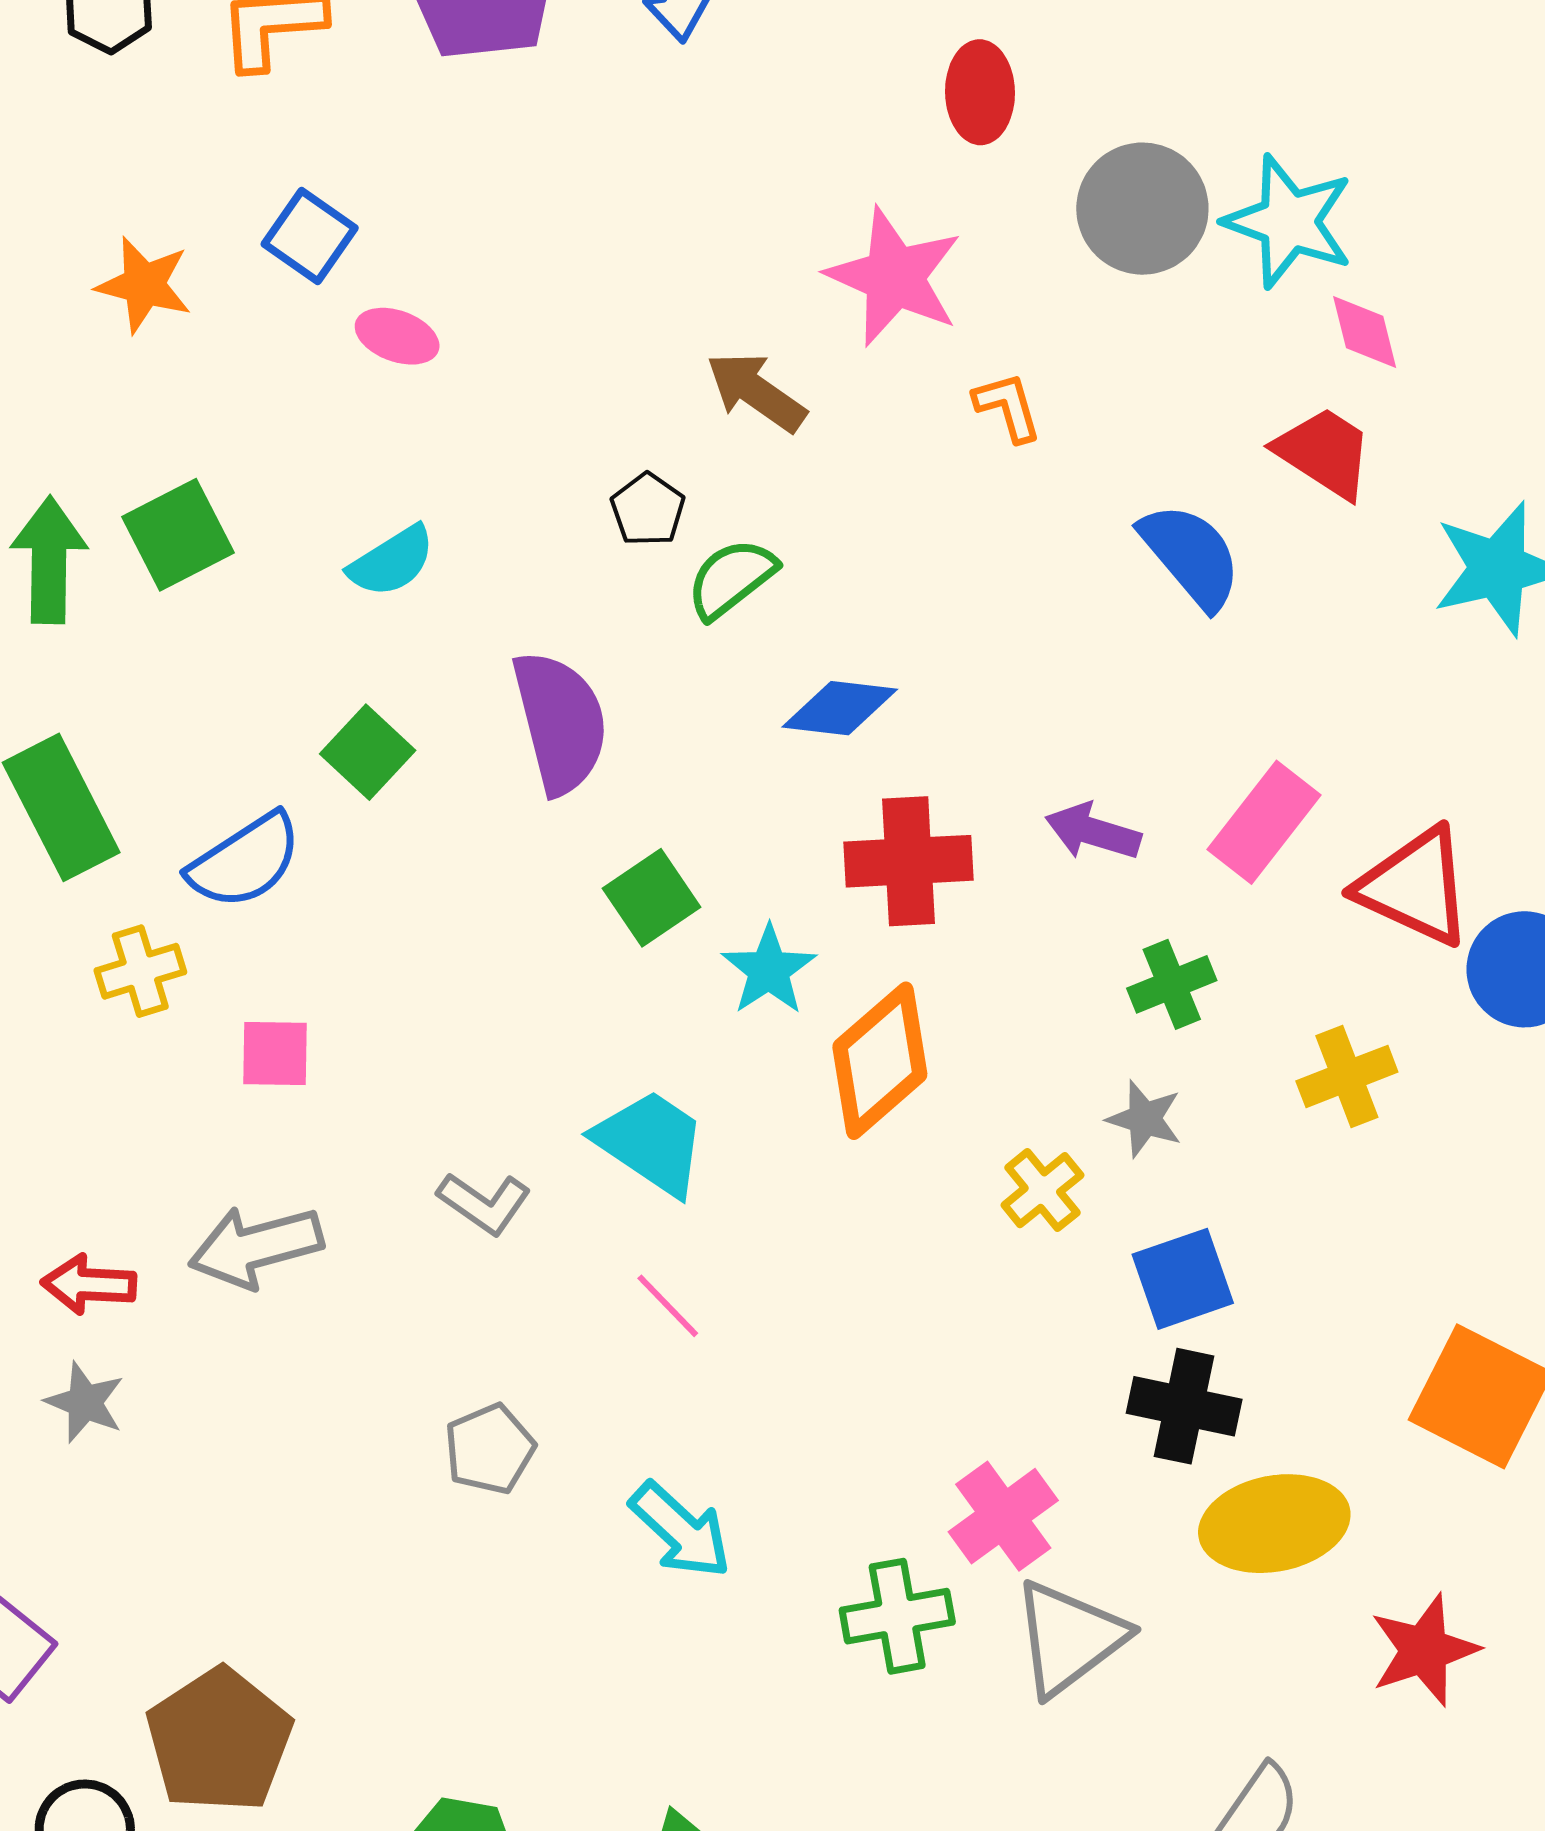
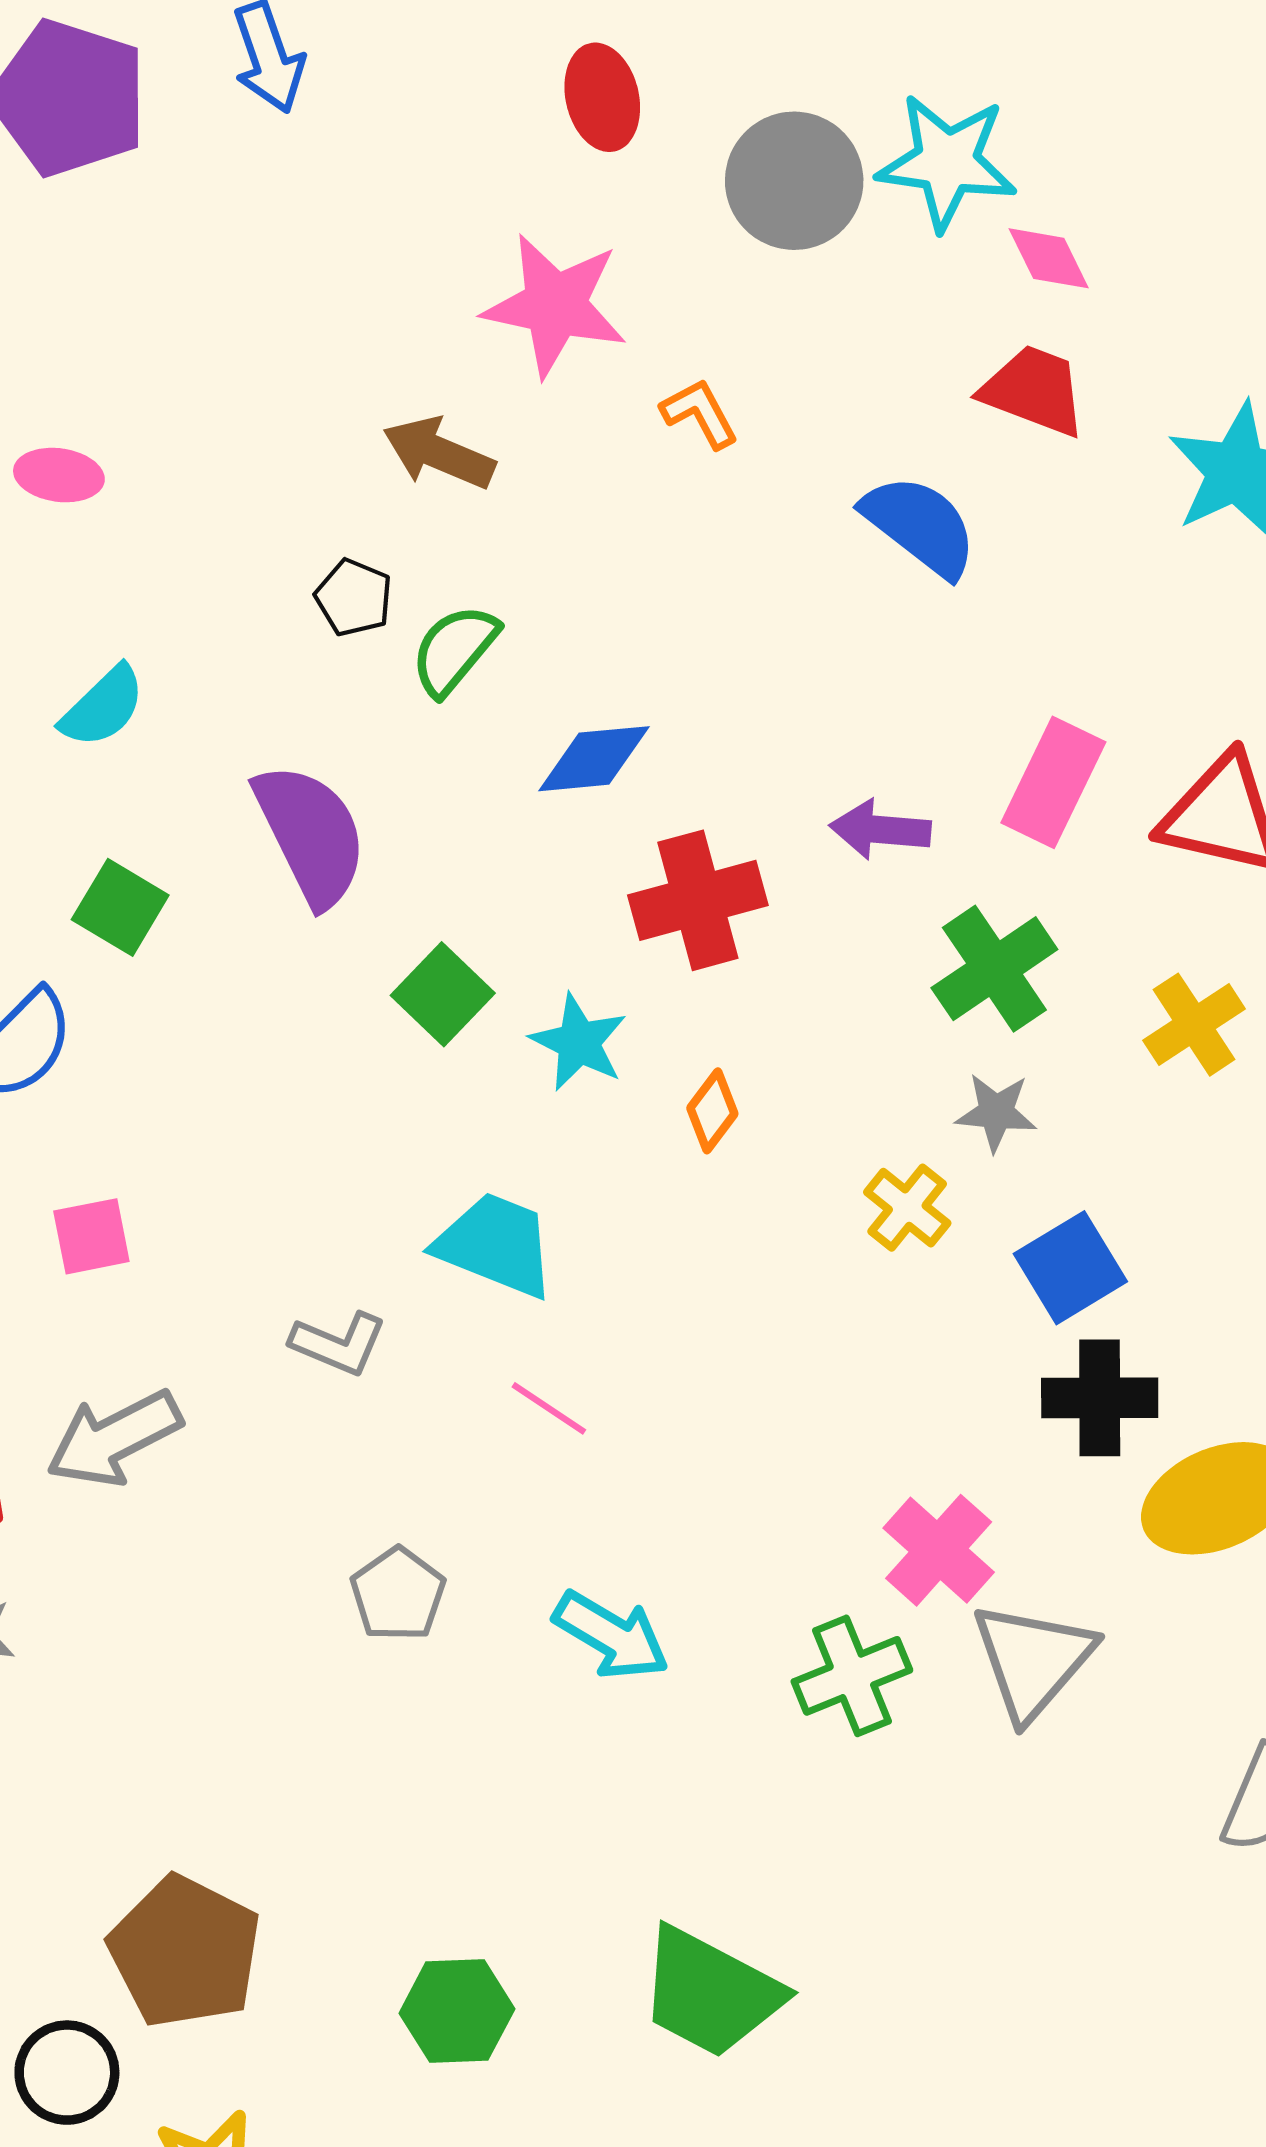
green cross: (1172, 984) -> (994, 969), size x1.4
orange diamond: (880, 1061) -> (712, 1111), size x0.5

